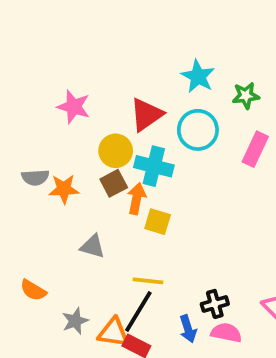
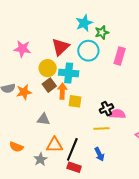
cyan star: (198, 76) -> (84, 23), turned 30
green star: (246, 96) -> (102, 32), moved
yellow line: (148, 281) -> (101, 129), moved
black cross: (215, 304) -> (106, 109), moved
orange triangle: (113, 332) -> (54, 145), moved
pink semicircle: (226, 333) -> (117, 114), moved

